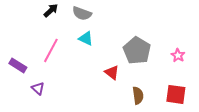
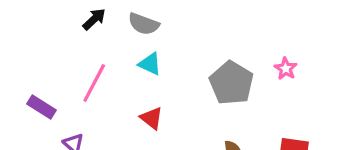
pink star: (178, 55) -> (286, 69), moved
red triangle: (112, 72) -> (152, 118), moved

